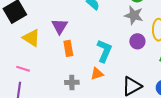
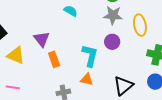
purple circle: (137, 41) -> (112, 42), moved
orange triangle: (97, 74) -> (87, 79), turned 40

